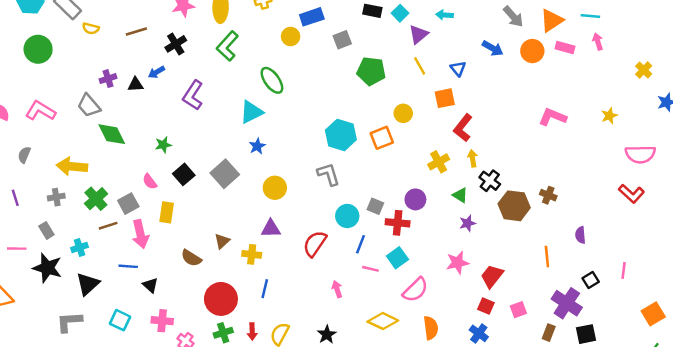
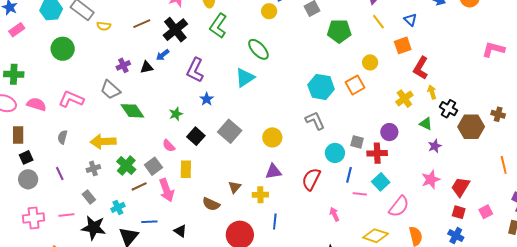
black cross: (176, 44) -> (175, 30), size x1.4
blue star: (257, 146) -> (207, 99), moved
blue line: (128, 266) -> (149, 222), moved

